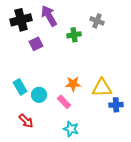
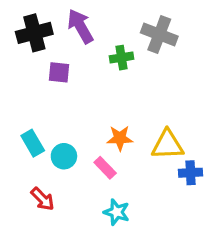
gray cross: (97, 21) -> (159, 35), size x1.5
purple square: (36, 44) -> (59, 72), turned 32

